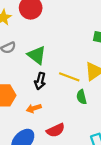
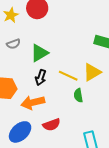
green triangle: (37, 55) -> (39, 53), turned 48
orange arrow: (34, 108) -> (33, 103), size x1.6

